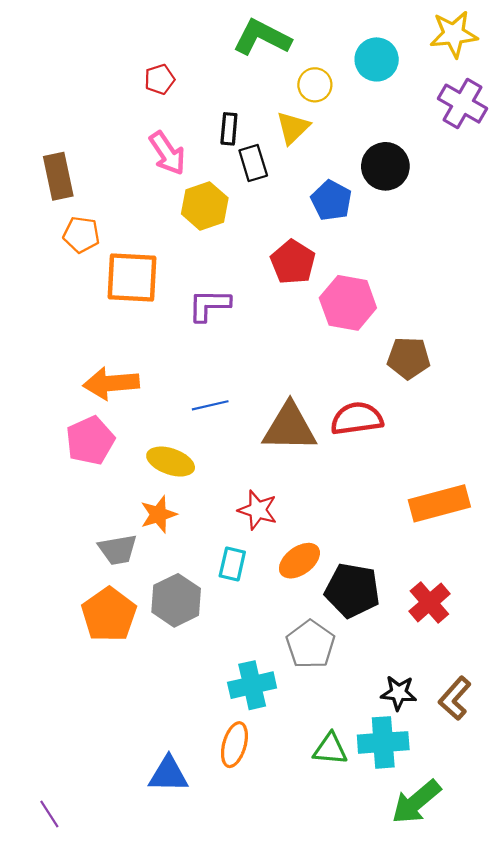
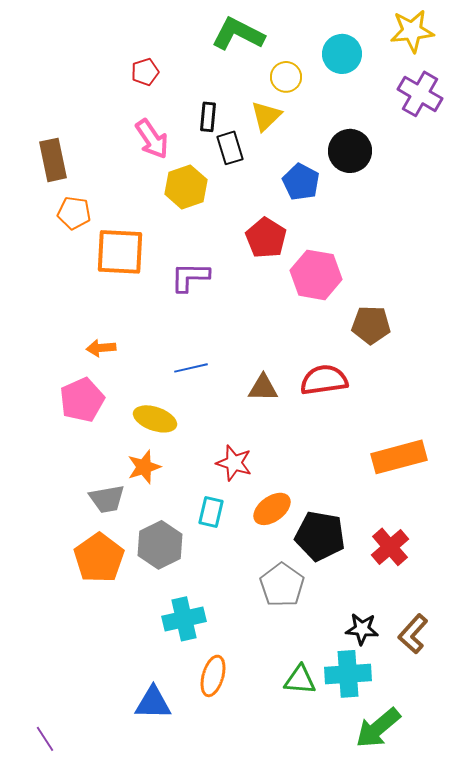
orange arrow: (111, 383) -> (101, 348), size x0.6
brown triangle: (290, 427) -> (263, 388), size x0.6
cyan cross: (252, 685) -> (184, 619), moved

